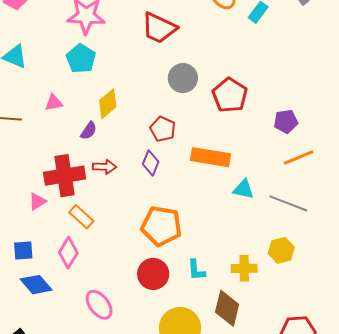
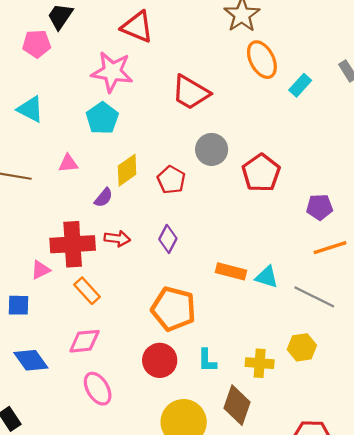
red pentagon: (163, 129) -> (171, 180), moved
orange rectangle: (211, 157) -> (231, 271), moved, size x0.7
blue square: (23, 250) -> (18, 305), moved
pink diamond: (68, 253) -> (84, 341), moved, turned 48

